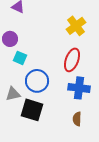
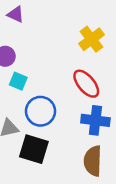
red ellipse: (72, 60) -> (86, 84), turned -60
brown semicircle: (77, 119) -> (93, 161), size x1.6

